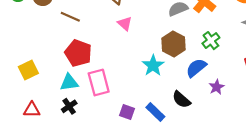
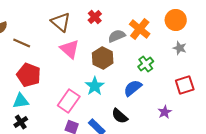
pink triangle: (125, 24) -> (70, 49), size x1.5
brown hexagon: (173, 44) -> (103, 58), moved
pink rectangle: (99, 82) -> (69, 101), moved, turned 50
purple star: (217, 87) -> (165, 112), moved

